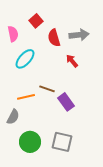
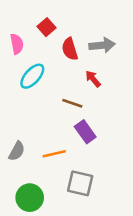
brown line: (47, 89) -> (72, 103), moved
orange line: (26, 97) -> (54, 154), moved
green circle: (30, 142) -> (30, 198), moved

